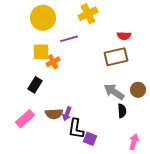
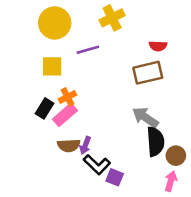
orange cross: (53, 62) -> (67, 97), moved
brown circle: (138, 90) -> (176, 156), moved
black semicircle: (122, 111) -> (155, 142), size x1.6
pink rectangle: (25, 119) -> (65, 115), moved
black L-shape: (76, 129) -> (97, 165), turned -55

